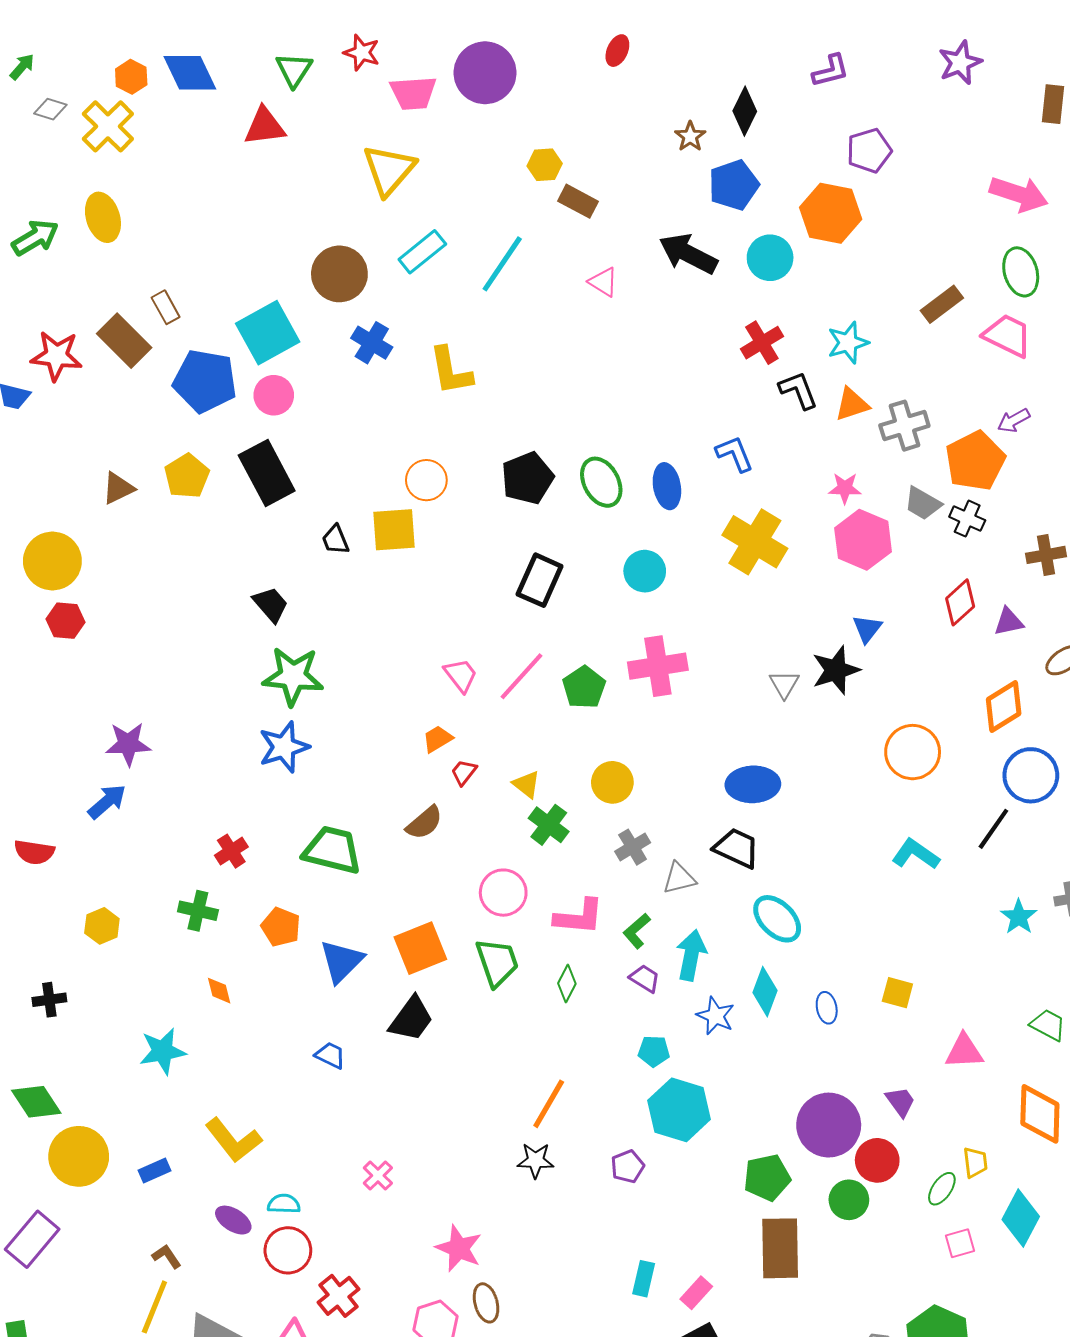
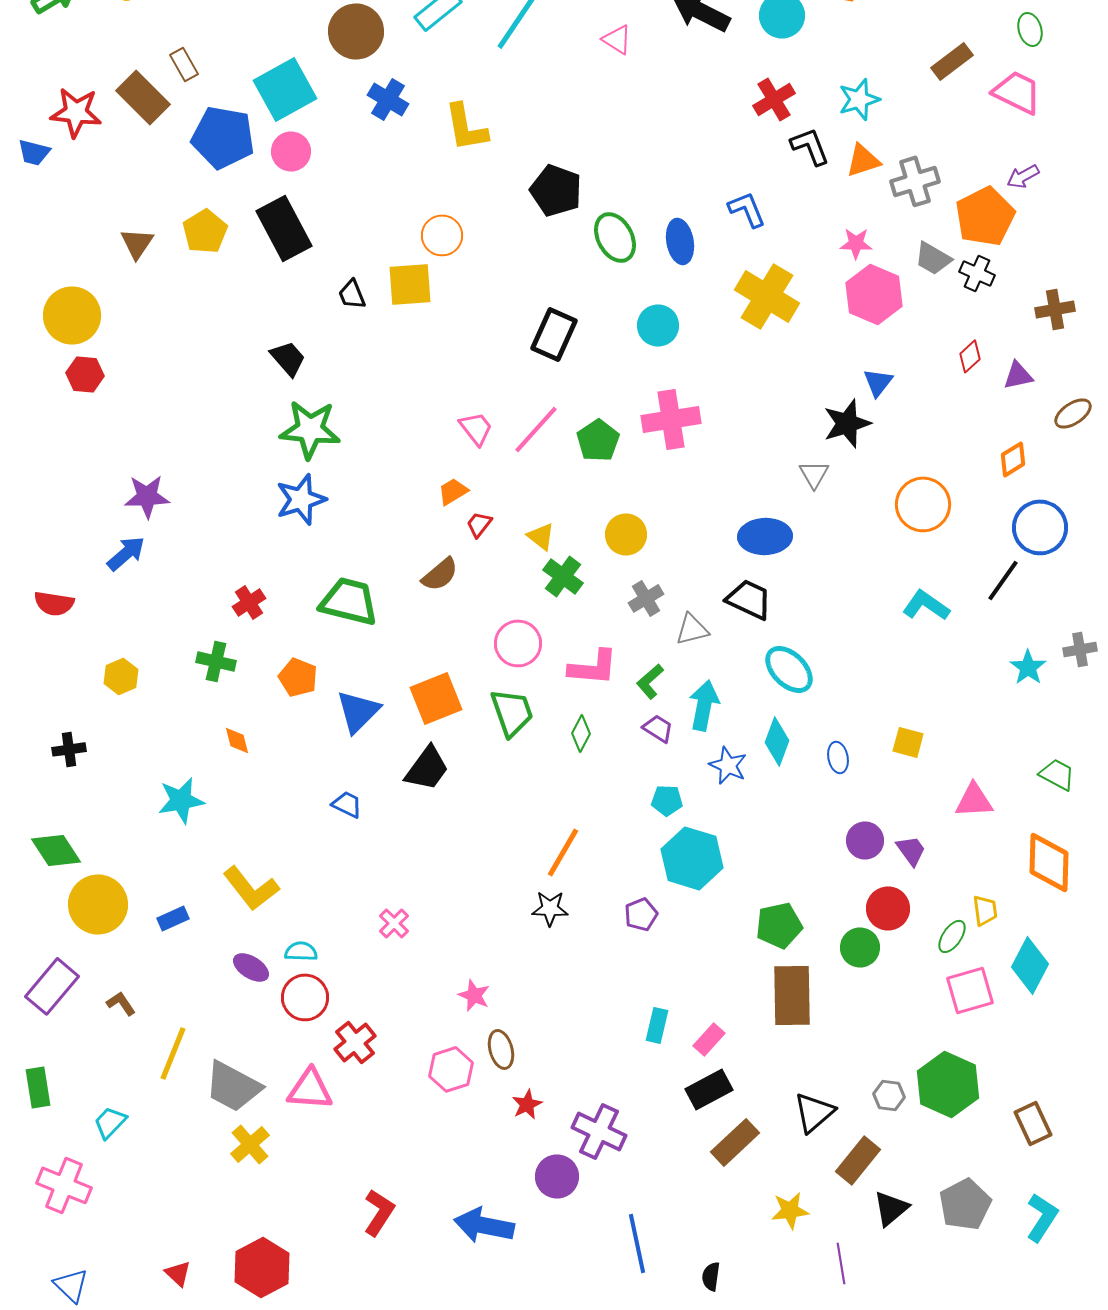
green ellipse: (1021, 272) -> (1030, 29), size x0.7
black pentagon: (527, 478) -> (556, 190), moved, turned -30
brown triangle: (118, 488) -> (137, 243), turned -30
red diamond: (960, 602) -> (970, 356), size x0.7
gray triangle: (784, 684) -> (814, 474), moved
orange diamond: (1004, 707) -> (1013, 459), size x0.7
purple circle: (829, 1125) -> (865, 840), moved, size x0.6
pink square: (960, 1243) -> (970, 990), size x1.6
pink star: (459, 1248) -> (474, 995), size x0.7
brown L-shape: (167, 1256) -> (121, 1003), moved

